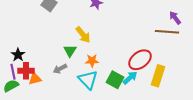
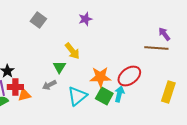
orange star: (92, 61) -> (100, 77), moved, size x1.5
yellow rectangle: (158, 76) -> (168, 92), moved
cyan arrow: (130, 78) -> (119, 94), turned -35
cyan triangle: (88, 80) -> (77, 96), turned 35

